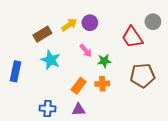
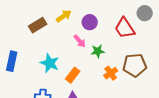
purple circle: (90, 23) -> (90, 22), moved
cyan star: (51, 60) -> (50, 63), moved
orange cross: (102, 84) -> (111, 73), moved, turned -32

